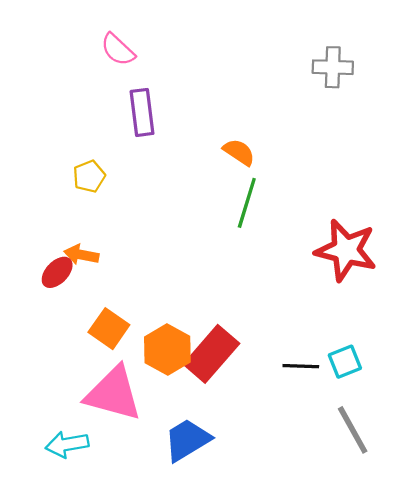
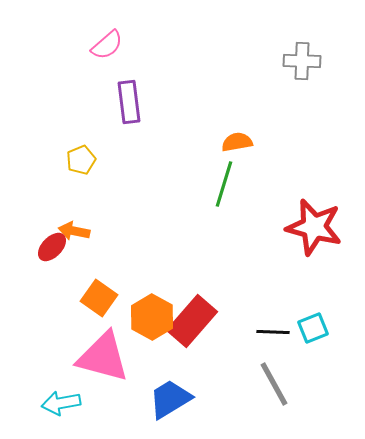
pink semicircle: (118, 50) -> (107, 45), turned -84
orange semicircle: (239, 152) -> (237, 142), moved, turned -44
gray line: (353, 430) -> (274, 384), moved

